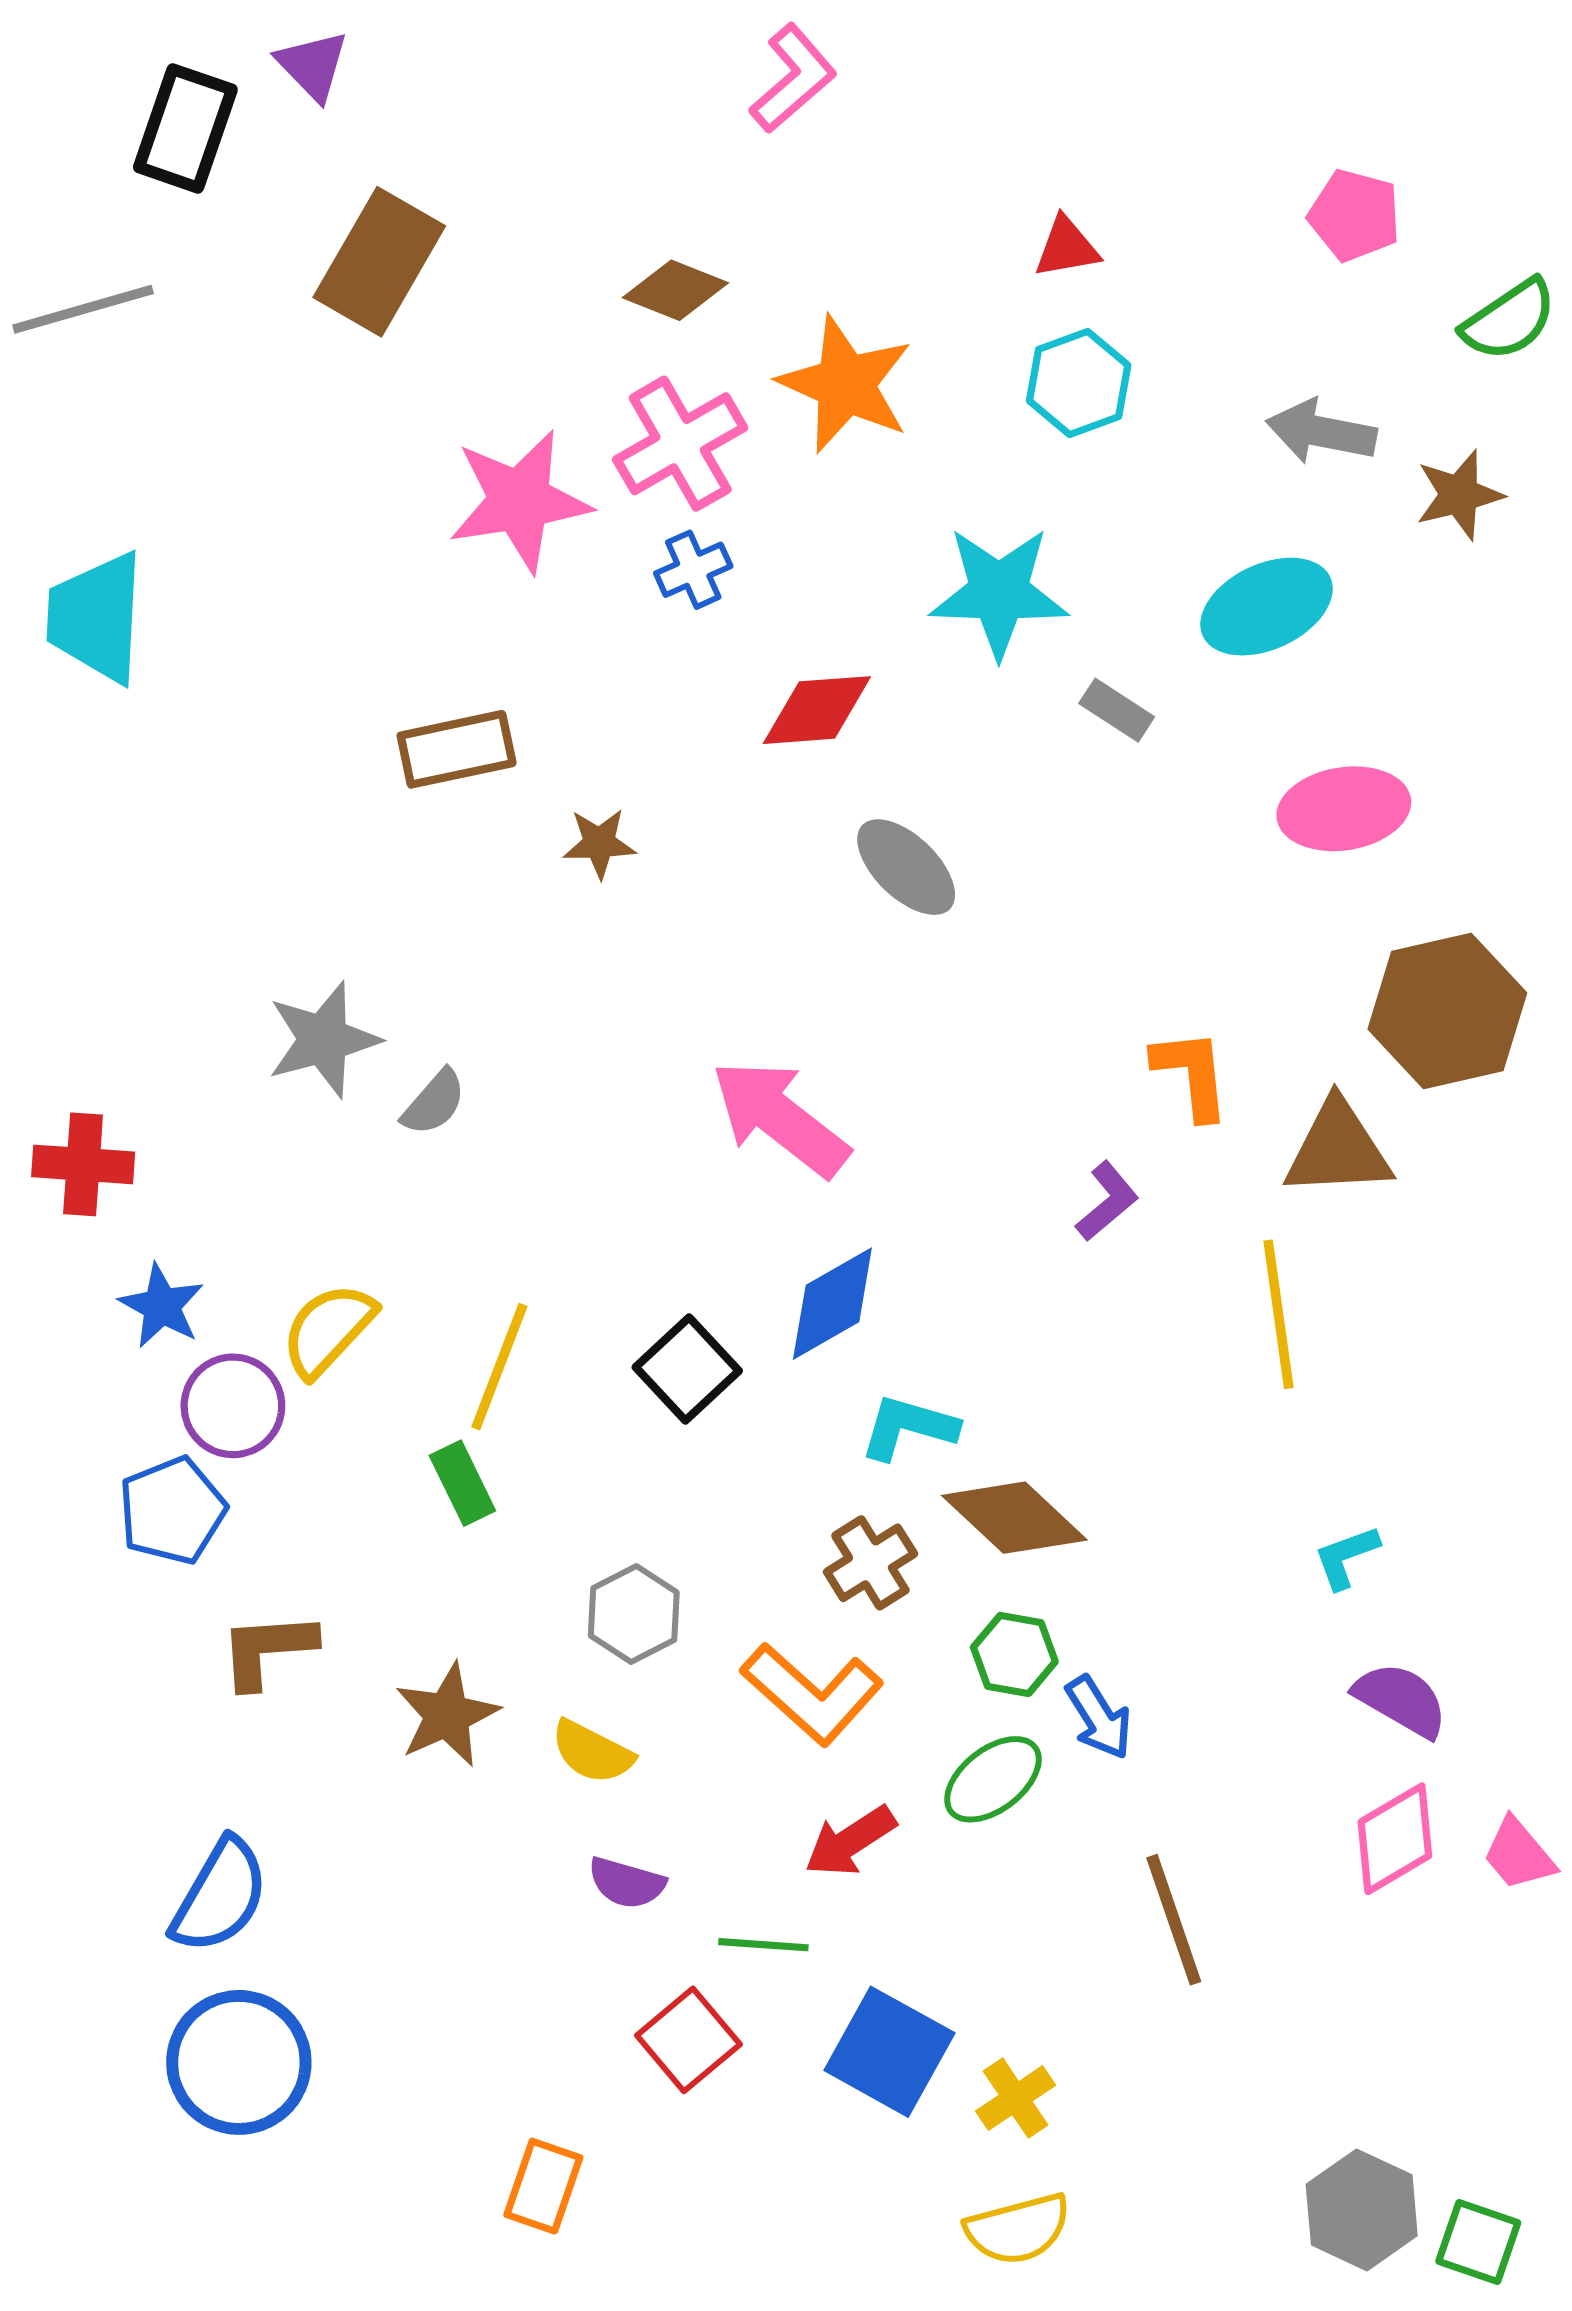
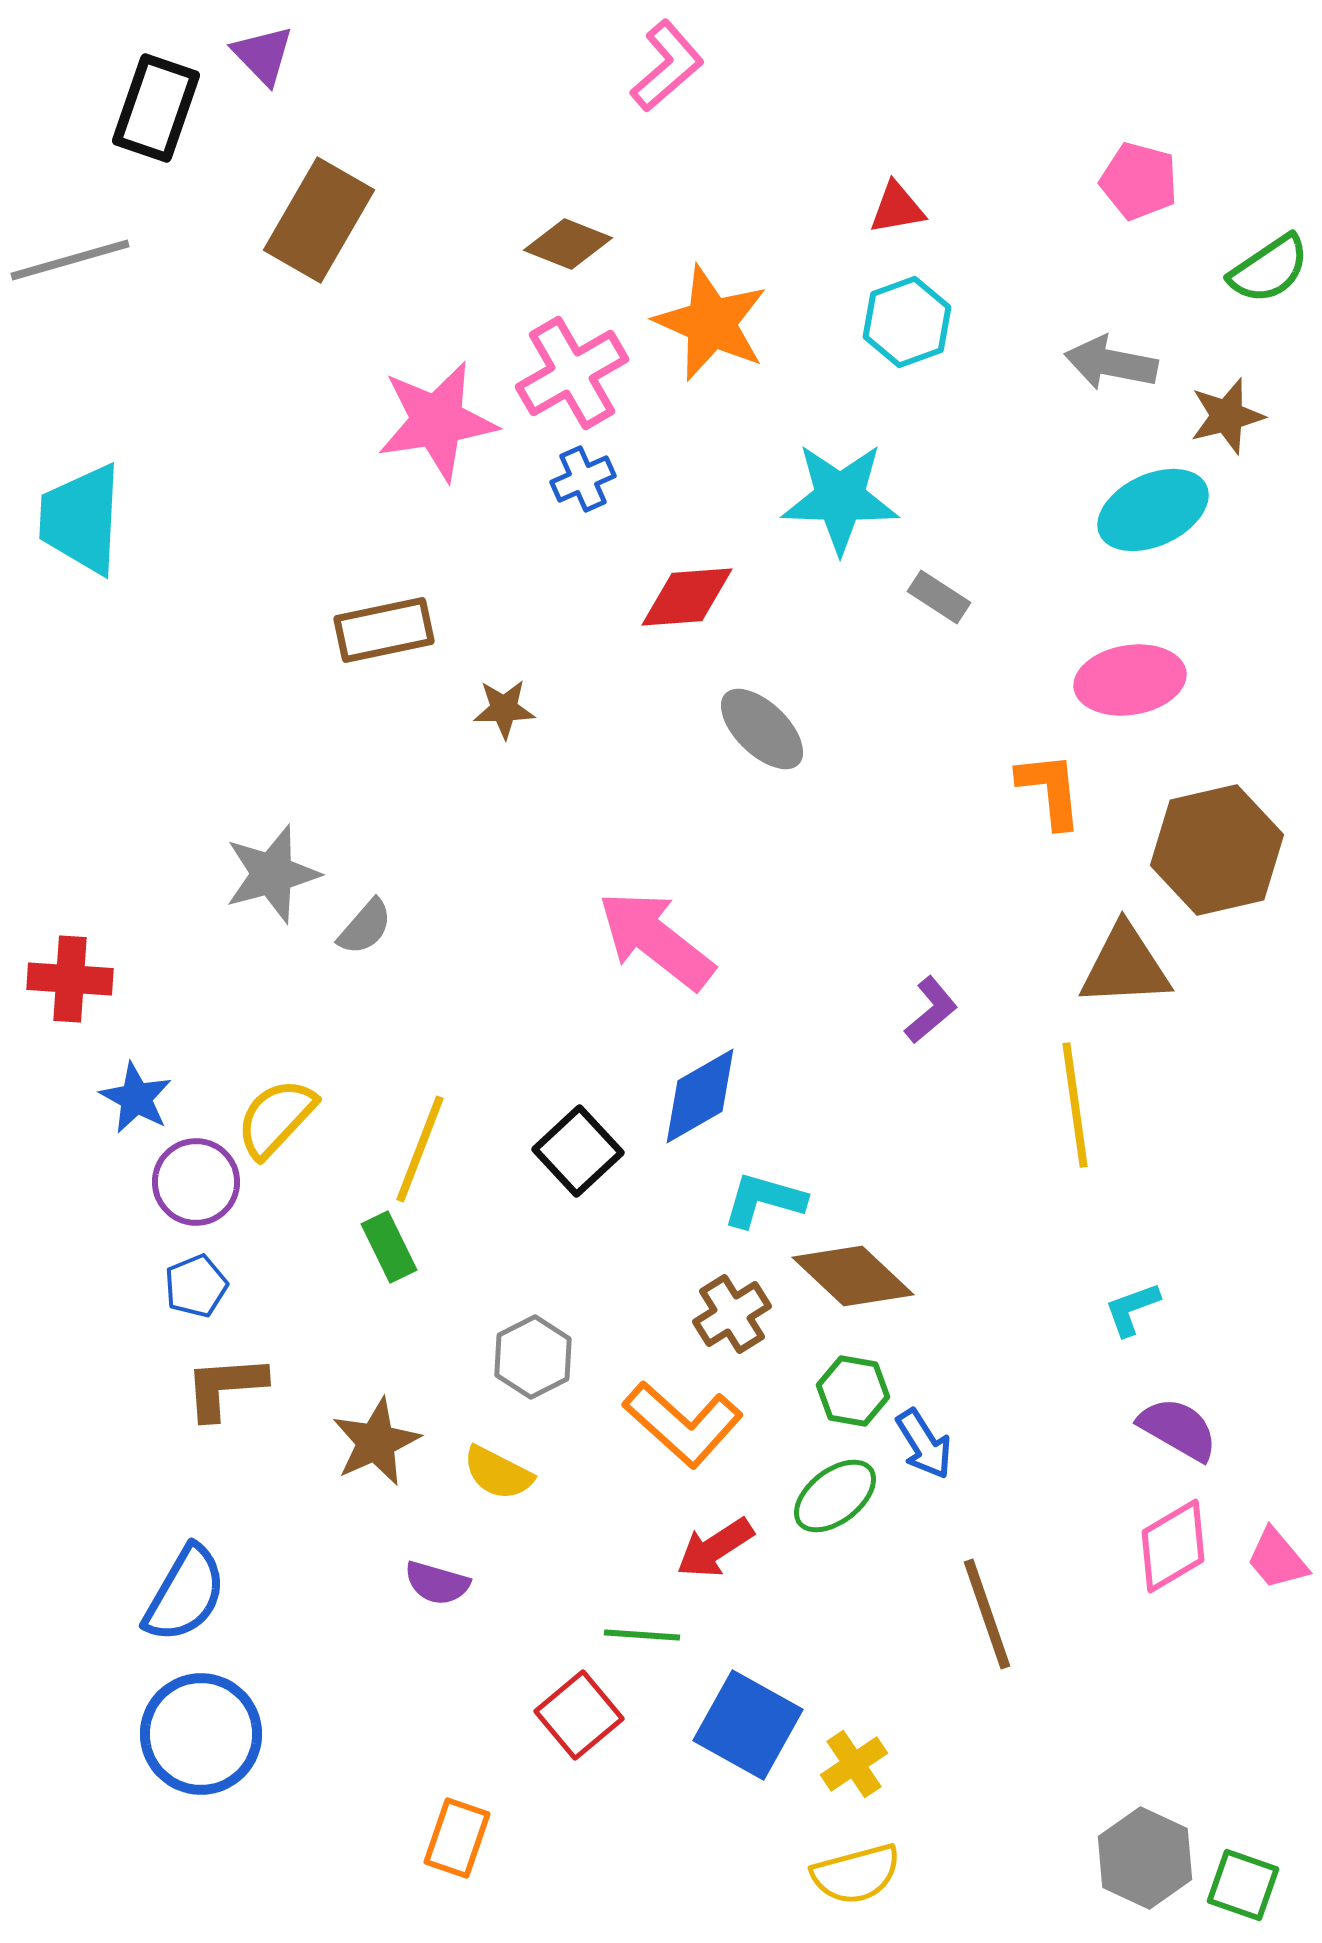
cyan ellipse: (1267, 607) -> (1153, 510), moved
orange L-shape: (1192, 1074) -> (1050, 790), moved
blue pentagon: (172, 1511) -> (196, 1286), moved, size x0.7
purple semicircle: (627, 1883) -> (437, 1583), moved

